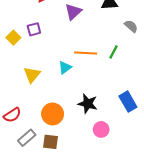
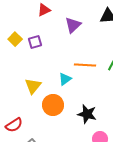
yellow square: (13, 38) -> (15, 39), moved
orange circle: (53, 114) -> (53, 105), moved

